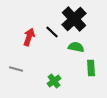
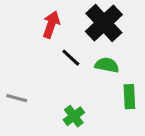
black line: (52, 32) -> (71, 58), moved
red arrow: (29, 37) -> (51, 25), moved

